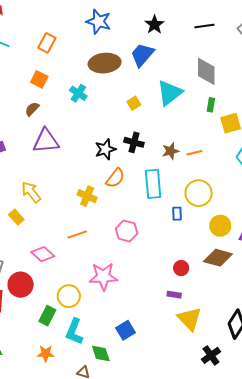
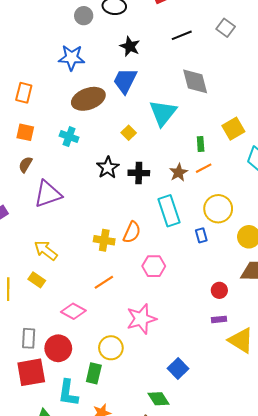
green rectangle: (211, 105) -> (201, 144), moved
black star: (105, 149) -> (108, 168), moved
orange semicircle: (115, 178) -> (132, 232), moved
cyan L-shape: (74, 332) -> (68, 393), moved

